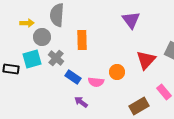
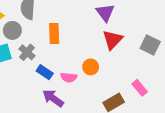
red triangle: (146, 60) -> (113, 40), moved
purple arrow: (81, 102) -> (53, 98), size x1.5

